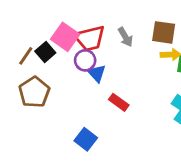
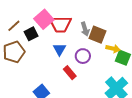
brown square: (164, 32) -> (97, 35), moved
black square: (45, 52) -> (31, 34), moved
purple circle: (85, 60) -> (83, 56), moved

